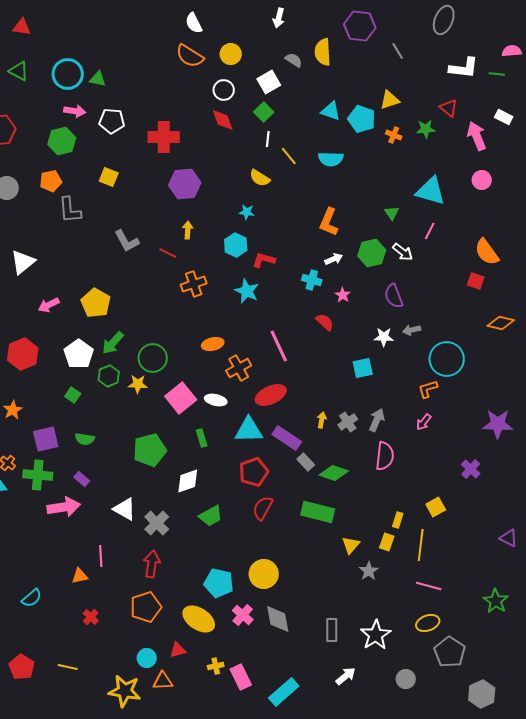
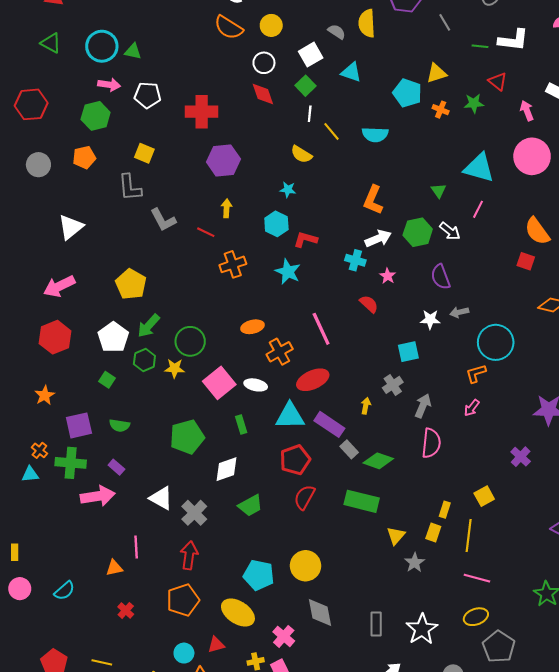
green line: (497, 74) -> (480, 46), moved
cyan triangle: (331, 111) -> (351, 72), moved
pink arrow: (477, 136) -> (527, 111), size x0.7
pink circle: (482, 180) -> (532, 156), size x1.8
gray L-shape: (70, 210) -> (130, 188), moved
white arrow: (334, 259) -> (378, 238), size x1.4
white triangle: (23, 262) -> (71, 227), moved
pink arrow: (49, 305) -> (59, 286), moved, size x1.4
gray cross: (348, 422) -> (393, 385), moved
pink cross: (243, 615) -> (284, 636), moved

